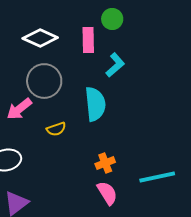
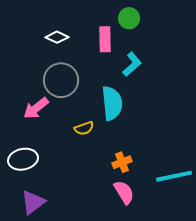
white diamond: (40, 38) -> (57, 37), size x0.7
yellow semicircle: (56, 129) -> (84, 128), moved

